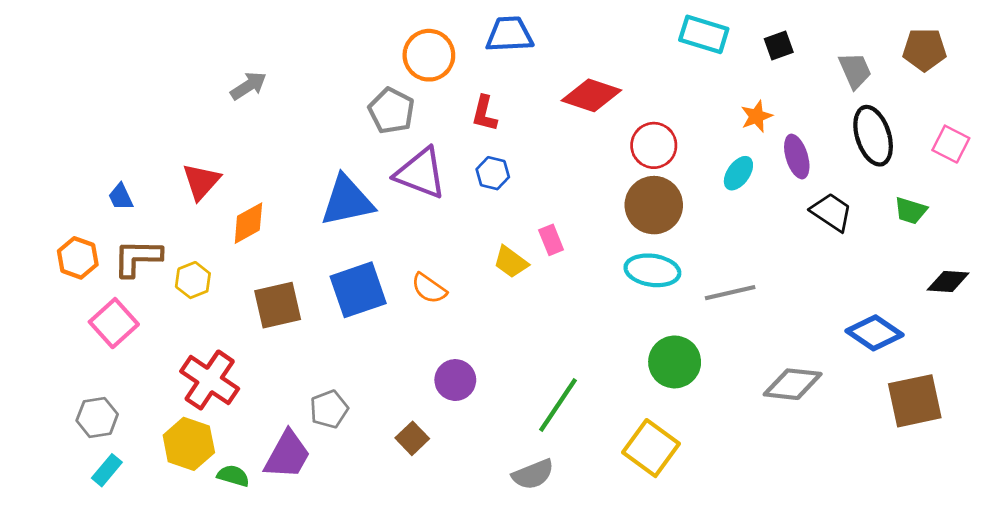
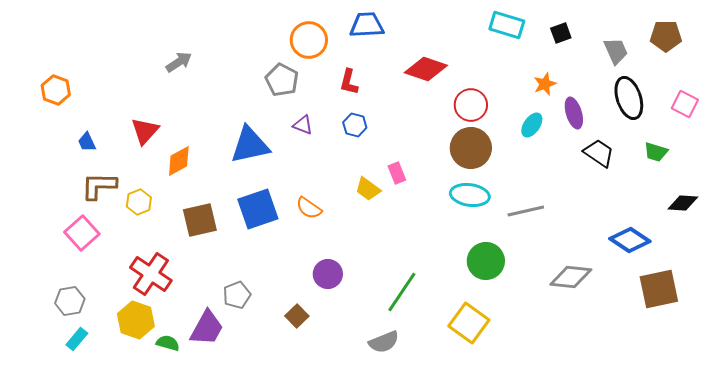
purple triangle: (421, 173) -> (303, 125), size x0.5
orange hexagon: (78, 258) -> (56, 90), moved

